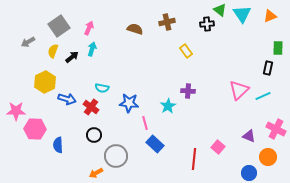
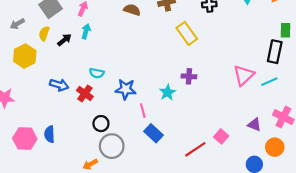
yellow rectangle: (186, 51) -> (187, 33), size x1.5
black rectangle: (268, 68) -> (275, 52), size x1.5
yellow hexagon: (45, 82) -> (25, 56), moved
pink hexagon: (35, 129) -> (25, 139), moved
black circle: (94, 135) -> (101, 124), moved
red line: (194, 159) -> (195, 149), turned 50

